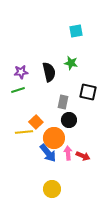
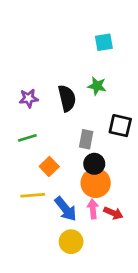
green line: (18, 90) -> (27, 138), moved
yellow line: (24, 132) -> (33, 195), moved
orange circle: (54, 138) -> (96, 183), moved
yellow circle: (52, 189) -> (71, 242), moved

